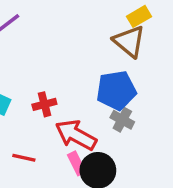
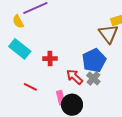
blue pentagon: (116, 90) -> (94, 60), turned -30
red arrow: (76, 135) -> (74, 77), moved, size x0.7

